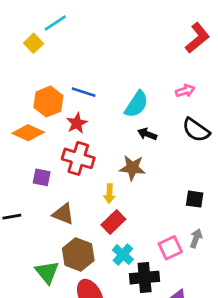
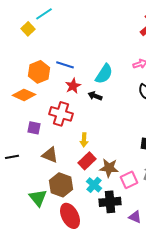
red star: (77, 123) -> (73, 86), moved
black arrow: (147, 134) -> (95, 96), moved
brown star: (132, 168) -> (109, 168), moved

